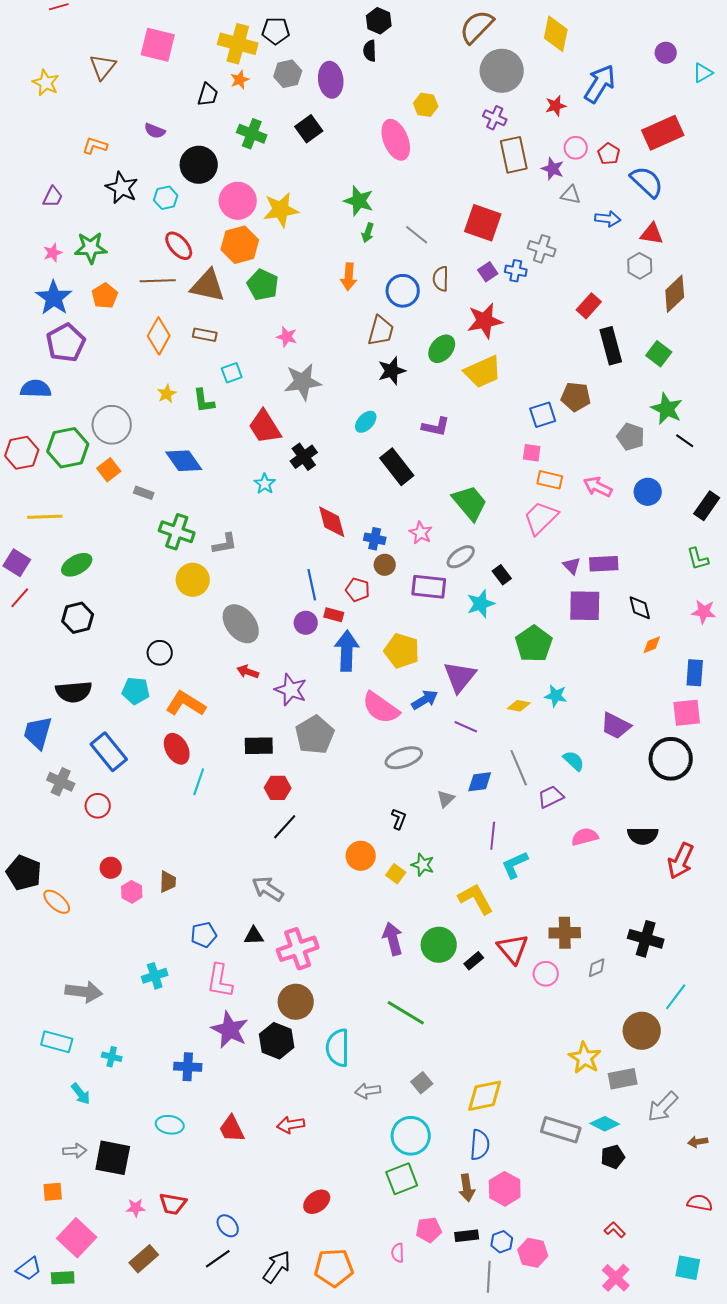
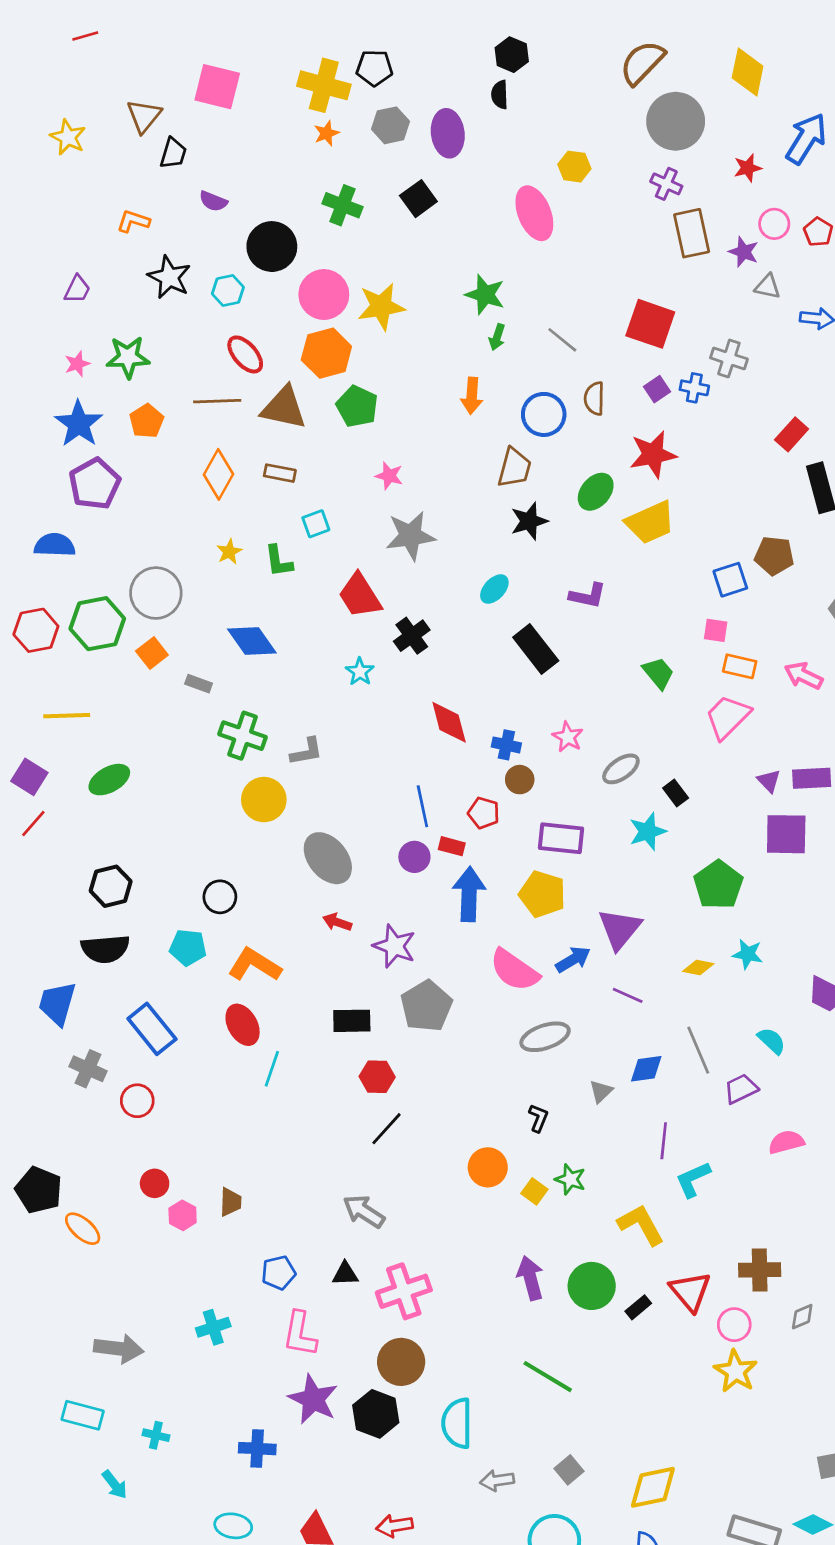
black trapezoid: (208, 95) -> (173, 153), moved
green trapezoid: (470, 503) -> (658, 673), moved, size x0.7
purple rectangle: (429, 587) -> (561, 838), moved
black hexagon: (78, 618) -> (111, 886), moved
yellow star: (585, 1058) -> (736, 1371), moved

